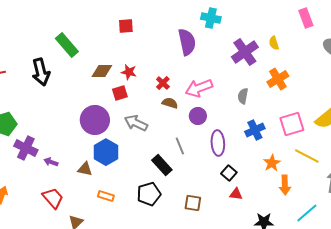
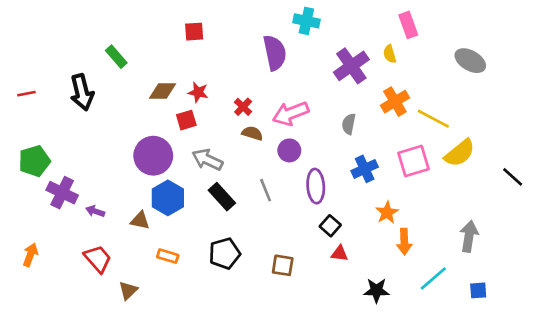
pink rectangle: (306, 18) -> (408, 25), moved
green rectangle: (67, 45) -> (116, 57), size x0.7
yellow line: (307, 156) -> (433, 119), moved
black rectangle: (162, 165) -> (222, 197), moved

